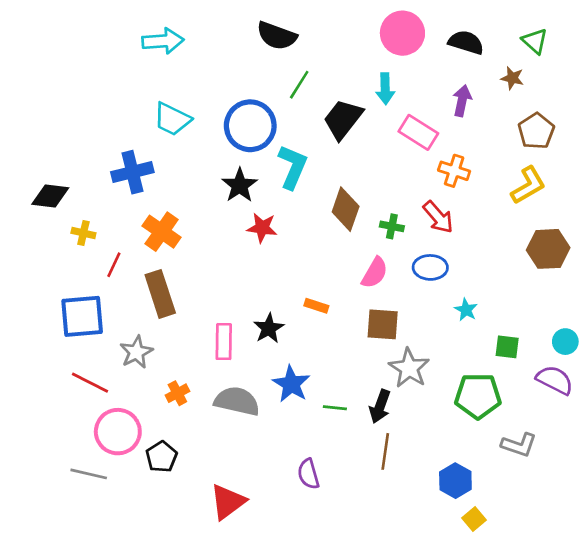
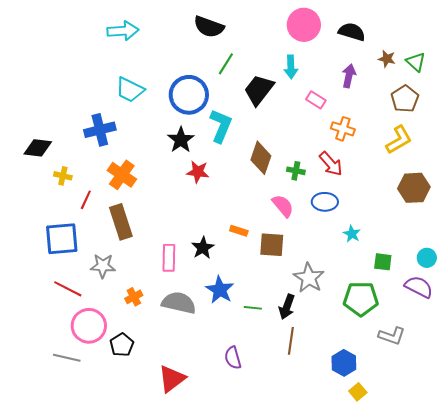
green triangle: (535, 41) -> (416, 62), moved
pink rectangle: (418, 132) -> (316, 100), size x0.7
pink semicircle: (375, 273) -> (283, 206), turned -70
brown square: (383, 324) -> (272, 245), moved
gray star: (136, 352) -> (103, 266), turned 30

